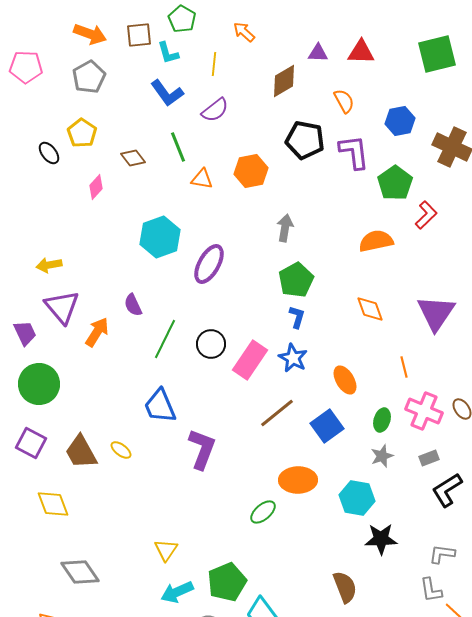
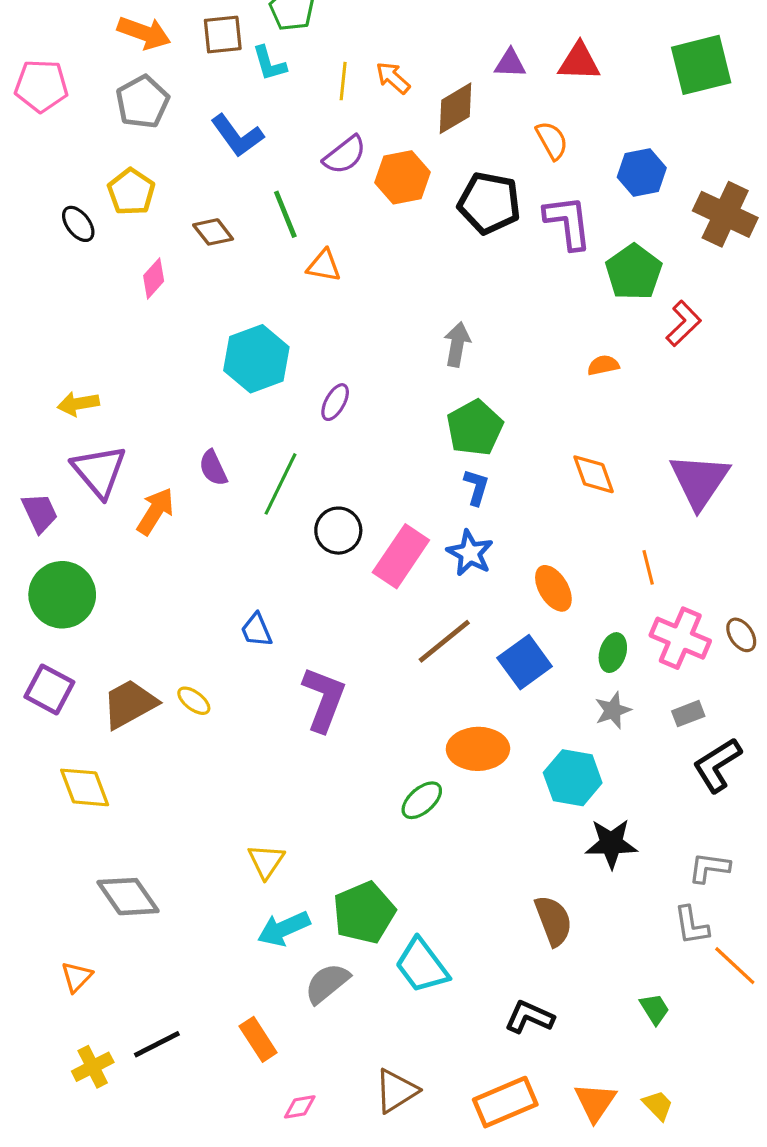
orange arrow: (244, 32) -> (393, 78), moved
blue L-shape: (167, 93) -> (237, 136), moved
orange hexagon: (251, 171) -> (403, 177), moved
orange semicircle: (376, 241) -> (603, 365), size x0.6
purple ellipse: (209, 264) -> (335, 402), size x0.6
green line: (165, 339) -> (281, 484), moved
blue trapezoid: (160, 406) -> (256, 630), size x0.6
brown trapezoid: (81, 452) -> (130, 704), turned 90

